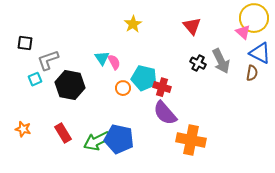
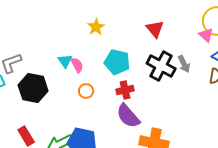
gray arrow: (221, 61) -> (184, 64), size x0.7
black cross: (198, 63) -> (161, 66), size x1.8
cyan pentagon: (144, 78) -> (117, 62), moved
red cross: (162, 87) -> (125, 90), turned -30

